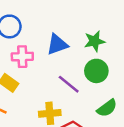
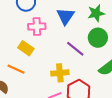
blue triangle: (57, 44) -> (65, 16), turned -36

